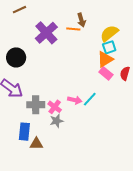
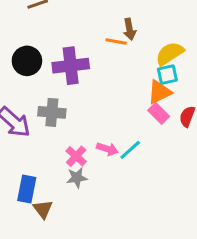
purple cross: (46, 33) -> (71, 66), moved, turned 30
black circle: (16, 57) -> (27, 61), moved
gray cross: (36, 105) -> (52, 112), moved
brown triangle: (36, 144) -> (43, 209), turned 48

